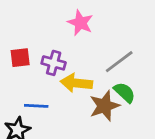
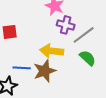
purple cross: (54, 63) -> (66, 25), moved
brown star: (104, 106) -> (45, 71), moved

